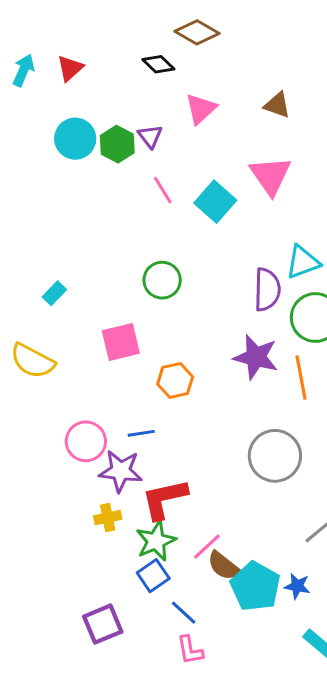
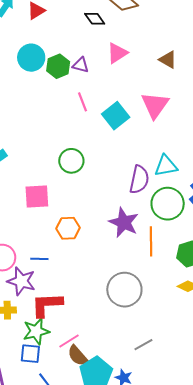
purple triangle: (150, 136) -> (81, 65), turned -48
blue square: (153, 576) -> (30, 354), turned 30

